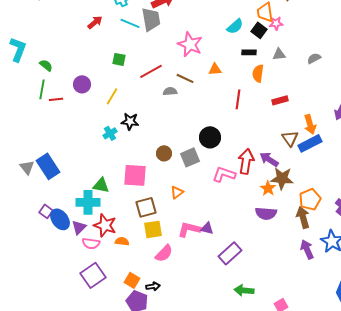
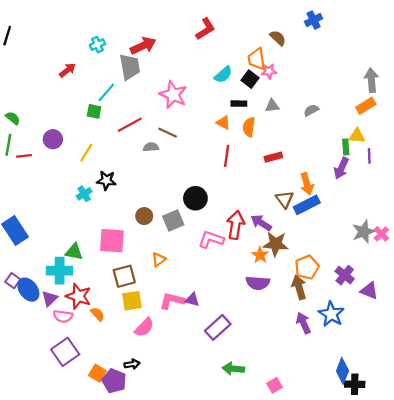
cyan line: (130, 23) -> (106, 92), moved, turned -72
orange triangle: (215, 69) -> (223, 123), moved, turned 32
orange semicircle: (122, 241) -> (97, 314), turned 40
orange square: (132, 280) -> (97, 373), moved

